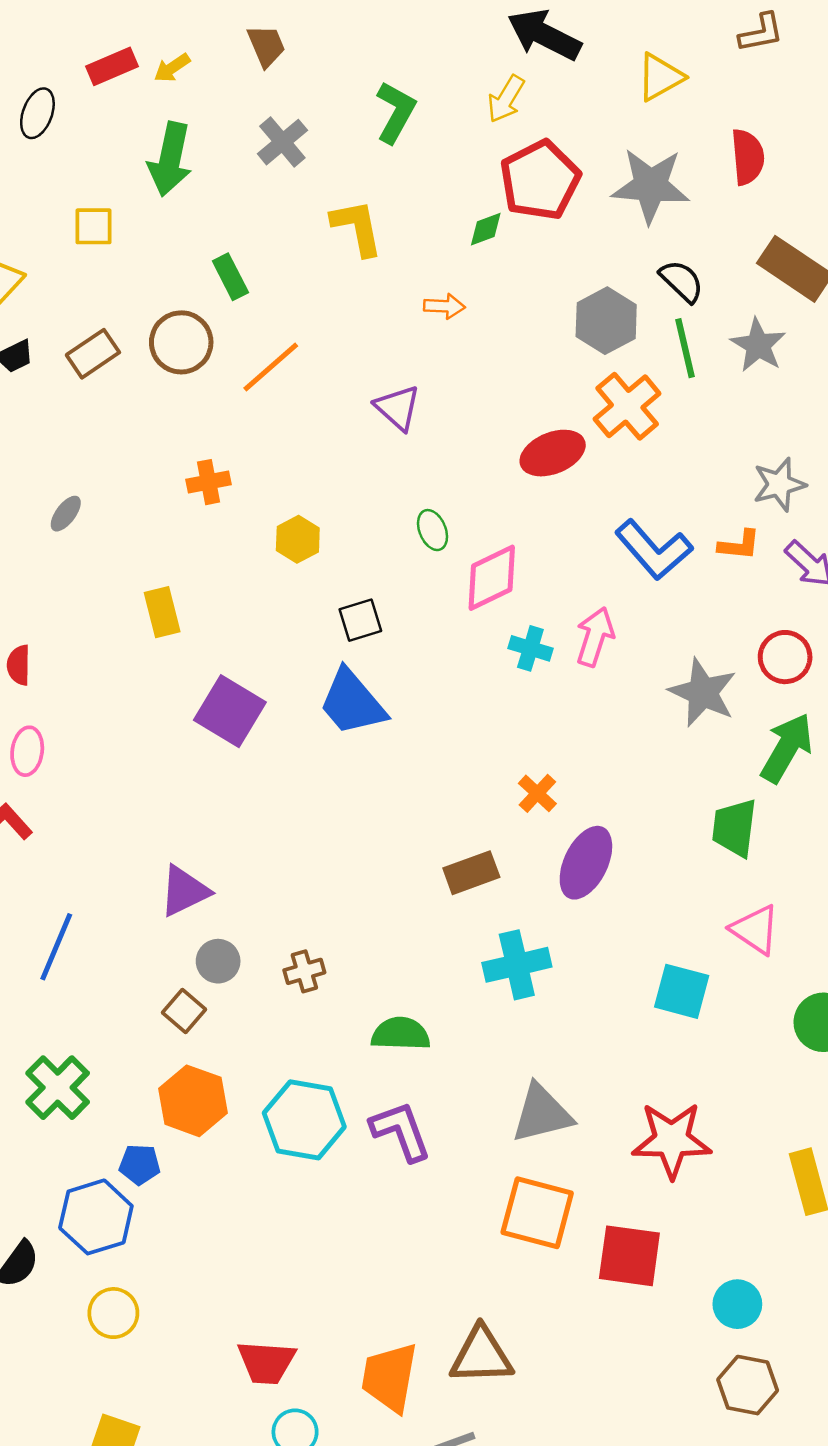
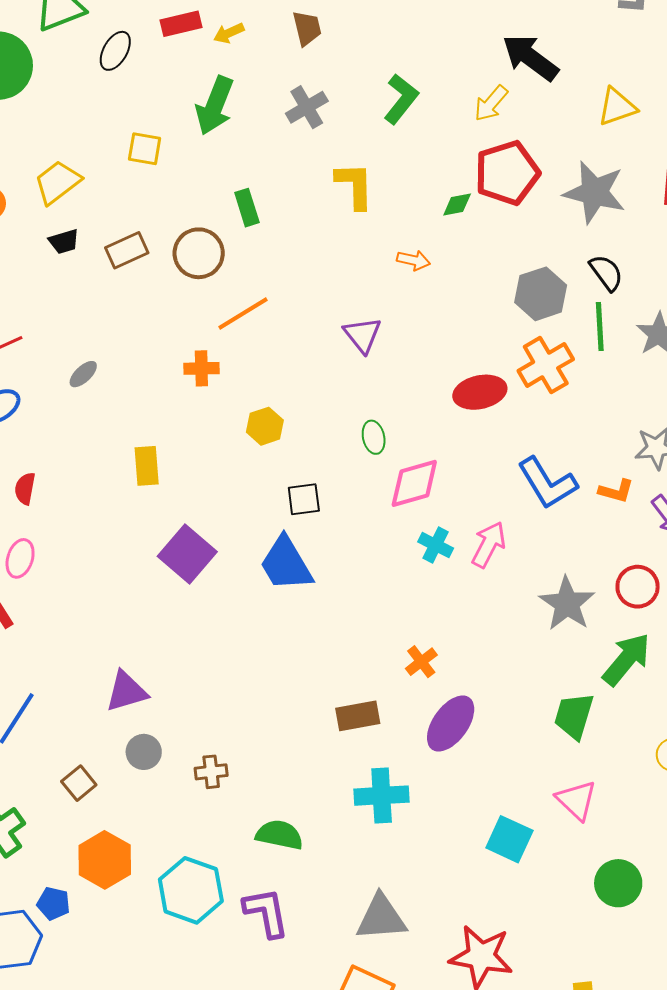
orange line: (271, 367) -> (243, 314), moved
brown square: (184, 1011) -> (79, 783), moved

